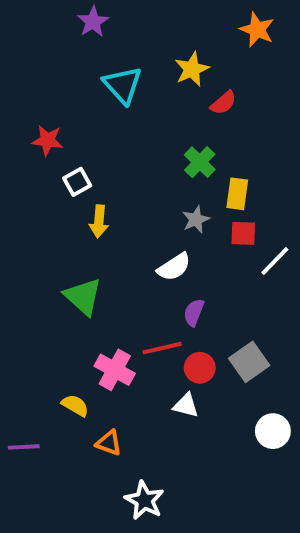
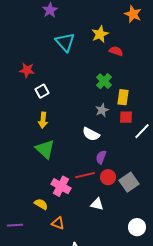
red semicircle: (223, 103) -> (116, 51), turned -120
yellow arrow: (99, 221) -> (43, 120), moved
white semicircle: (174, 267) -> (91, 134), turned 60
red circle: (200, 368) -> (108, 177), moved
white circle: (273, 431) -> (137, 227), moved

